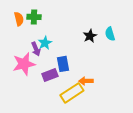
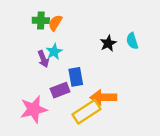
orange semicircle: (19, 19) -> (55, 23), moved, turned -136
pink star: (24, 64) -> (34, 109), moved
orange arrow: (86, 81) -> (103, 97), size x1.5

